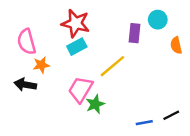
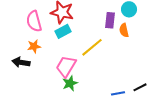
pink semicircle: (27, 42) -> (34, 21), moved
orange semicircle: (176, 45) -> (124, 30), moved
green star: (95, 104) -> (70, 83), moved

